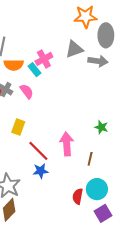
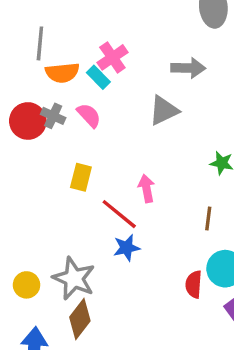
gray triangle: (74, 49) -> (164, 110), moved
gray arrow: (98, 61) -> (188, 68), moved
pink arrow: (67, 144) -> (147, 188), moved, size x0.7

